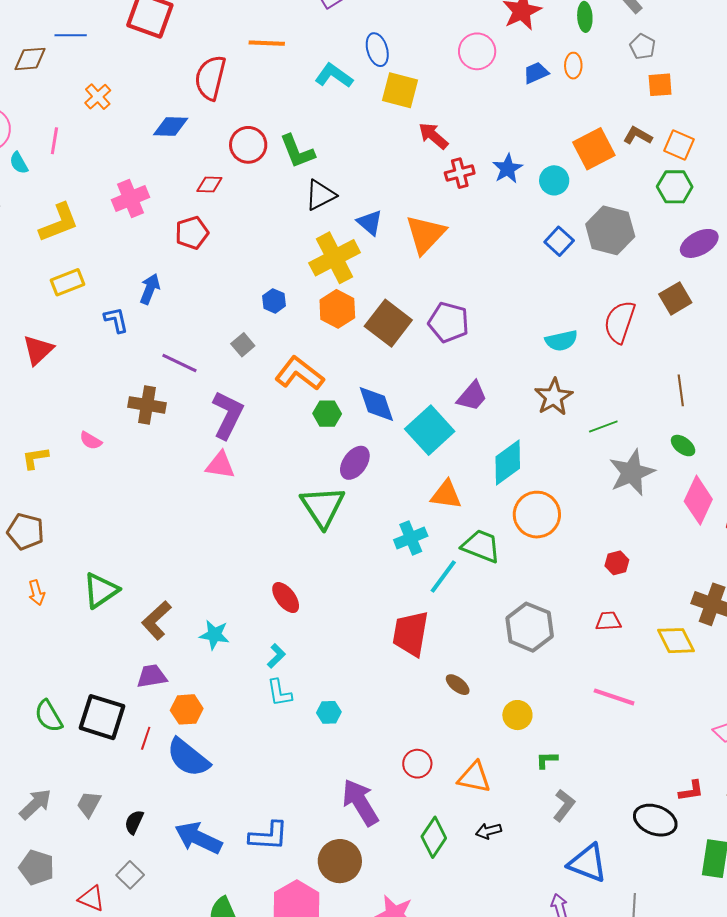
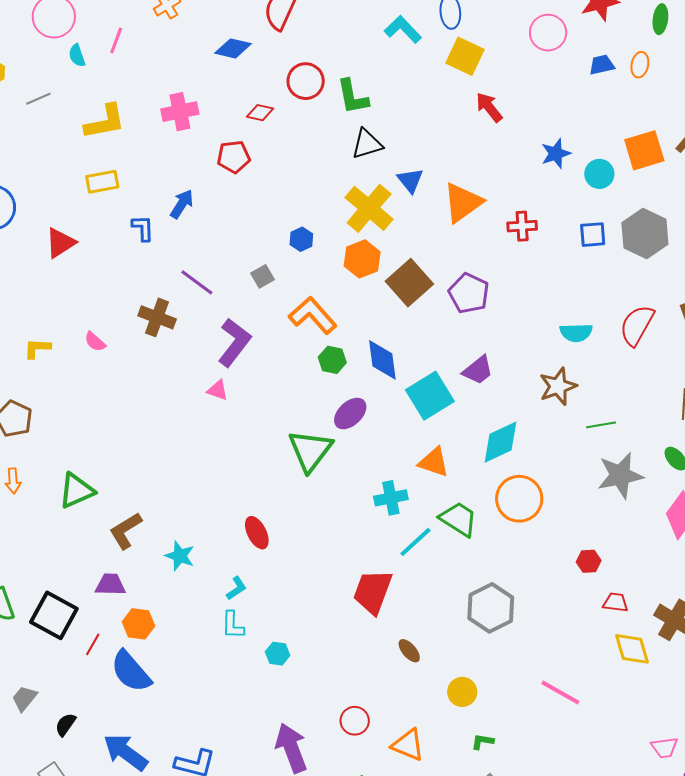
red cross: (460, 173) -> (522, 226), moved
blue square: (559, 241) -> (593, 235), turned 32
yellow cross: (335, 258) -> (369, 208), turned -33
pink triangle: (220, 465) -> (218, 390), size x0.7
red trapezoid: (608, 621) -> (616, 602), moved

